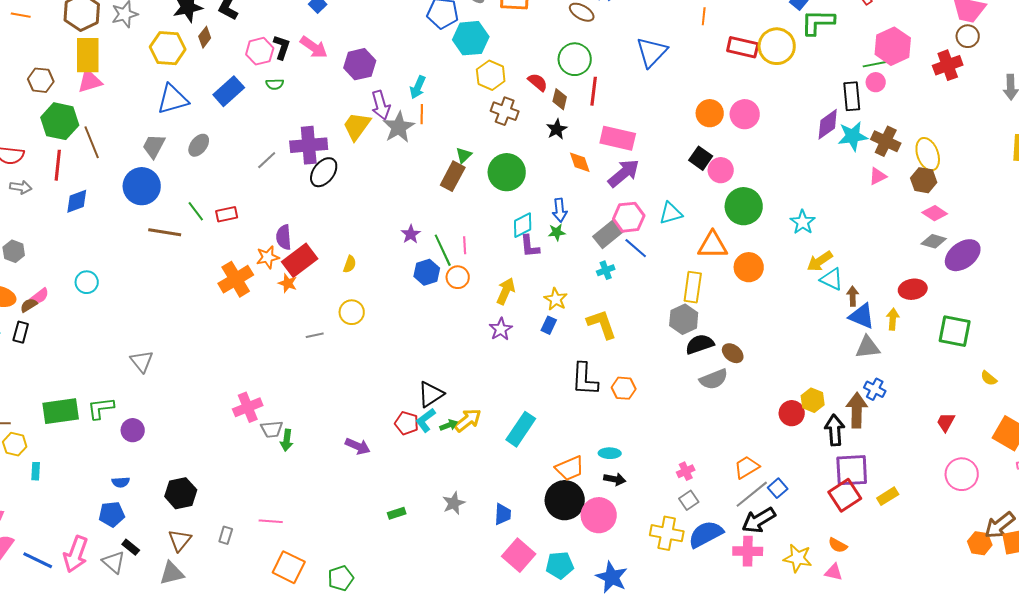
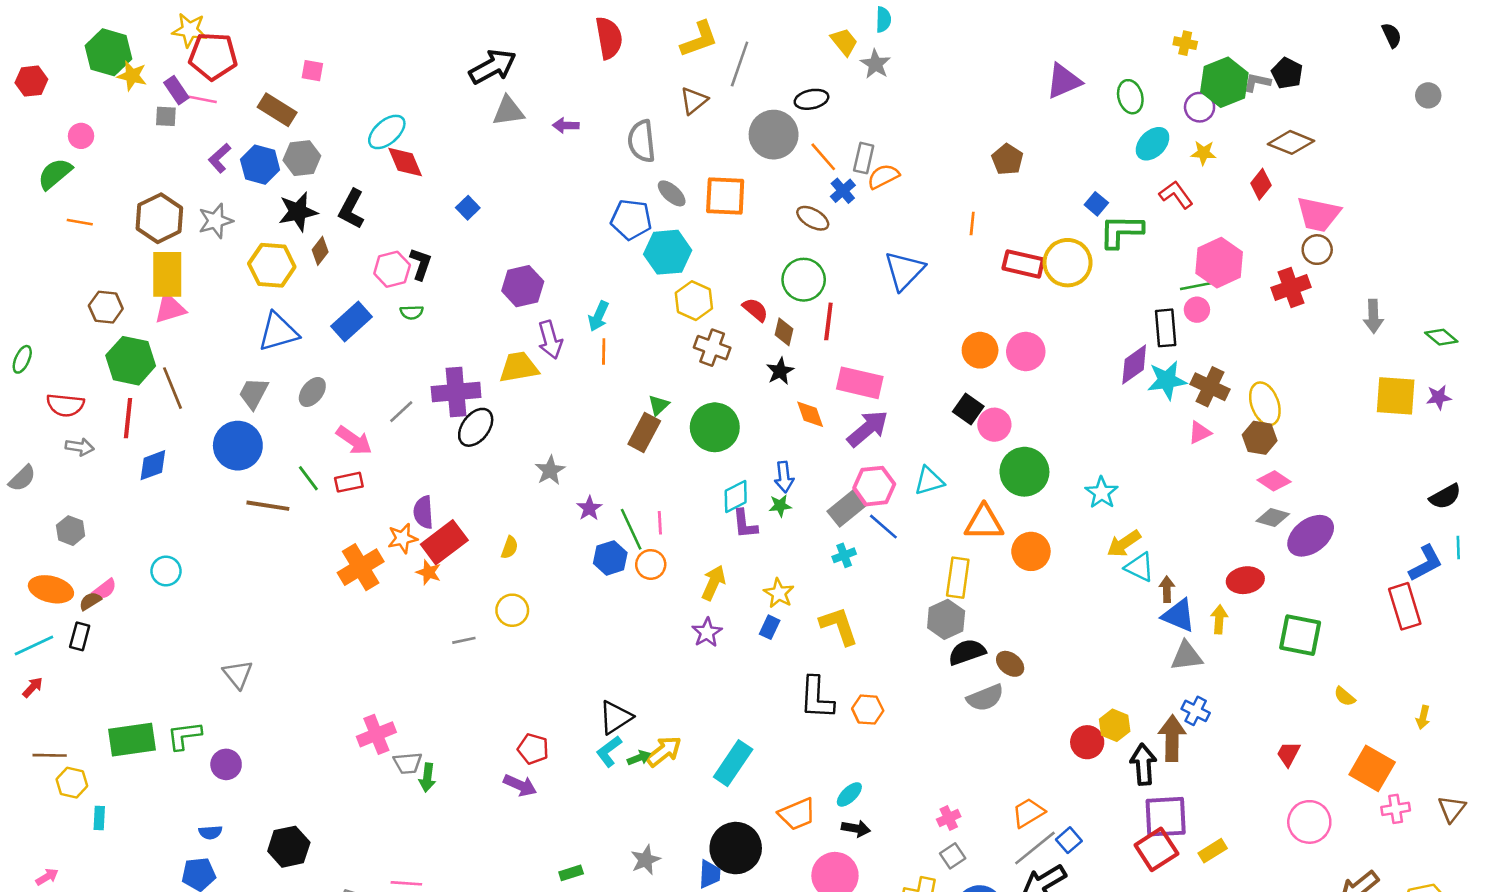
pink arrow: (314, 47) -> (354, 440), moved
yellow trapezoid: (357, 126) -> (519, 367), turned 44
gray star: (399, 127) -> (550, 470), moved, size x0.7
red pentagon: (407, 423) -> (533, 749), moved
cyan ellipse: (610, 453) -> (849, 794), turned -45
black circle: (565, 500) -> (736, 848), moved

